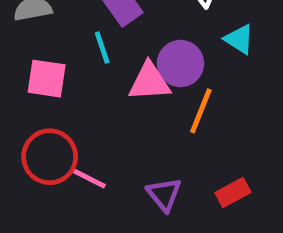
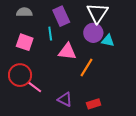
cyan triangle: (239, 39) -> (108, 41), turned -32
purple circle: (180, 64) -> (93, 33), moved
purple triangle: (164, 194) -> (65, 99), turned -35

